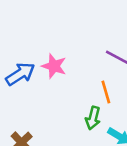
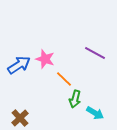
orange line: (106, 92) -> (64, 79), moved, turned -30

